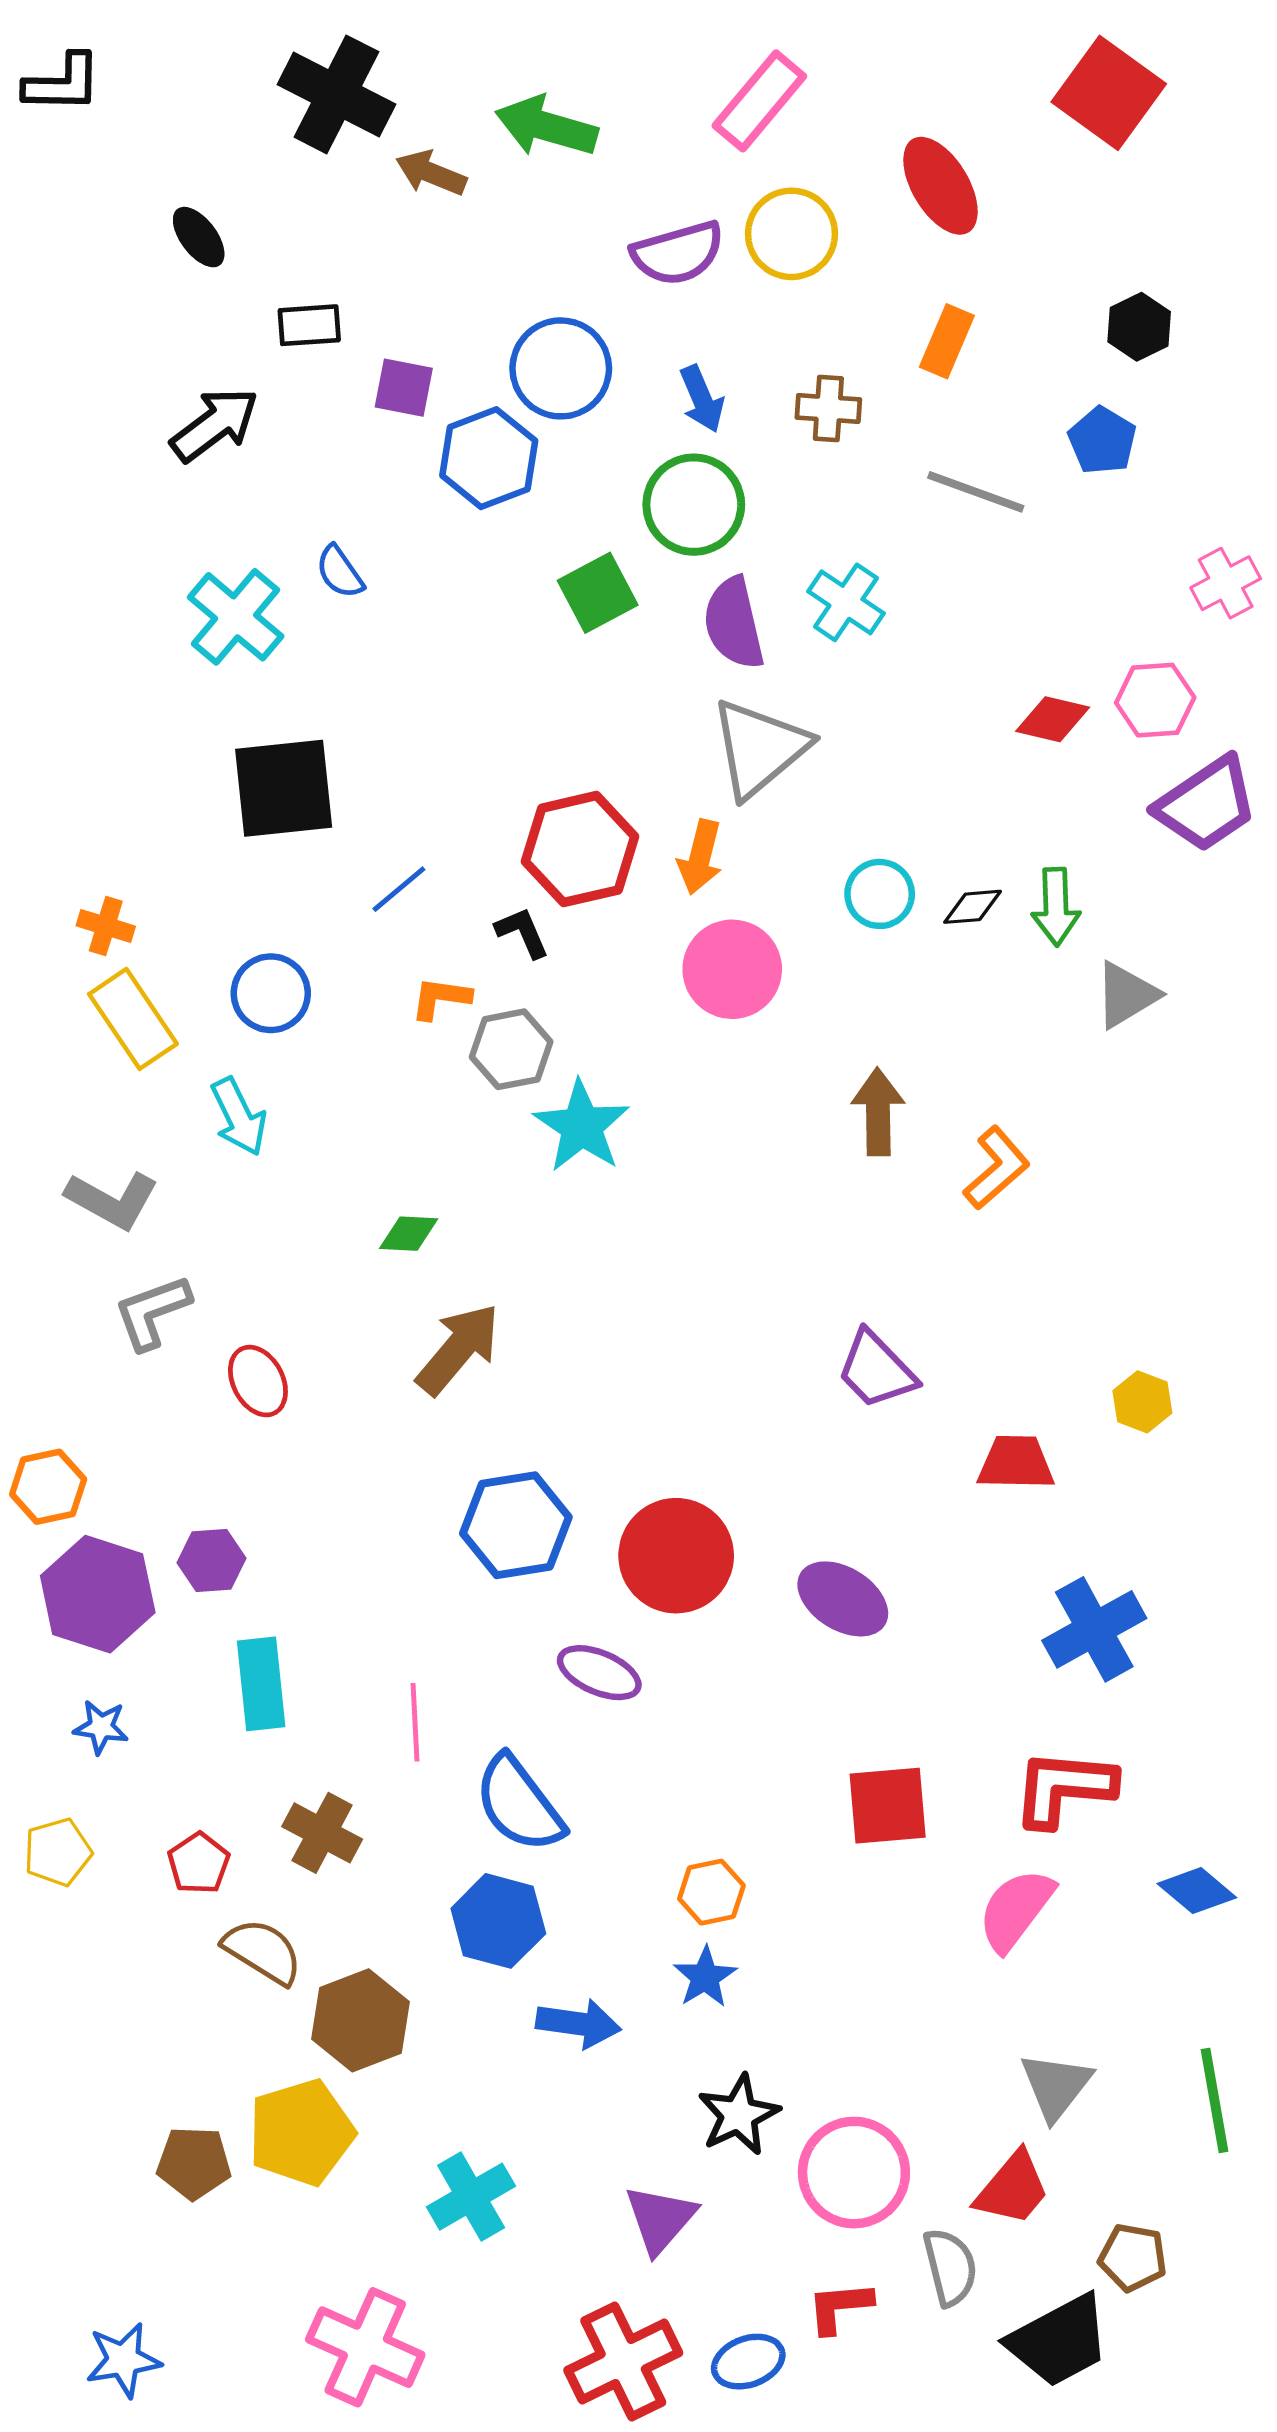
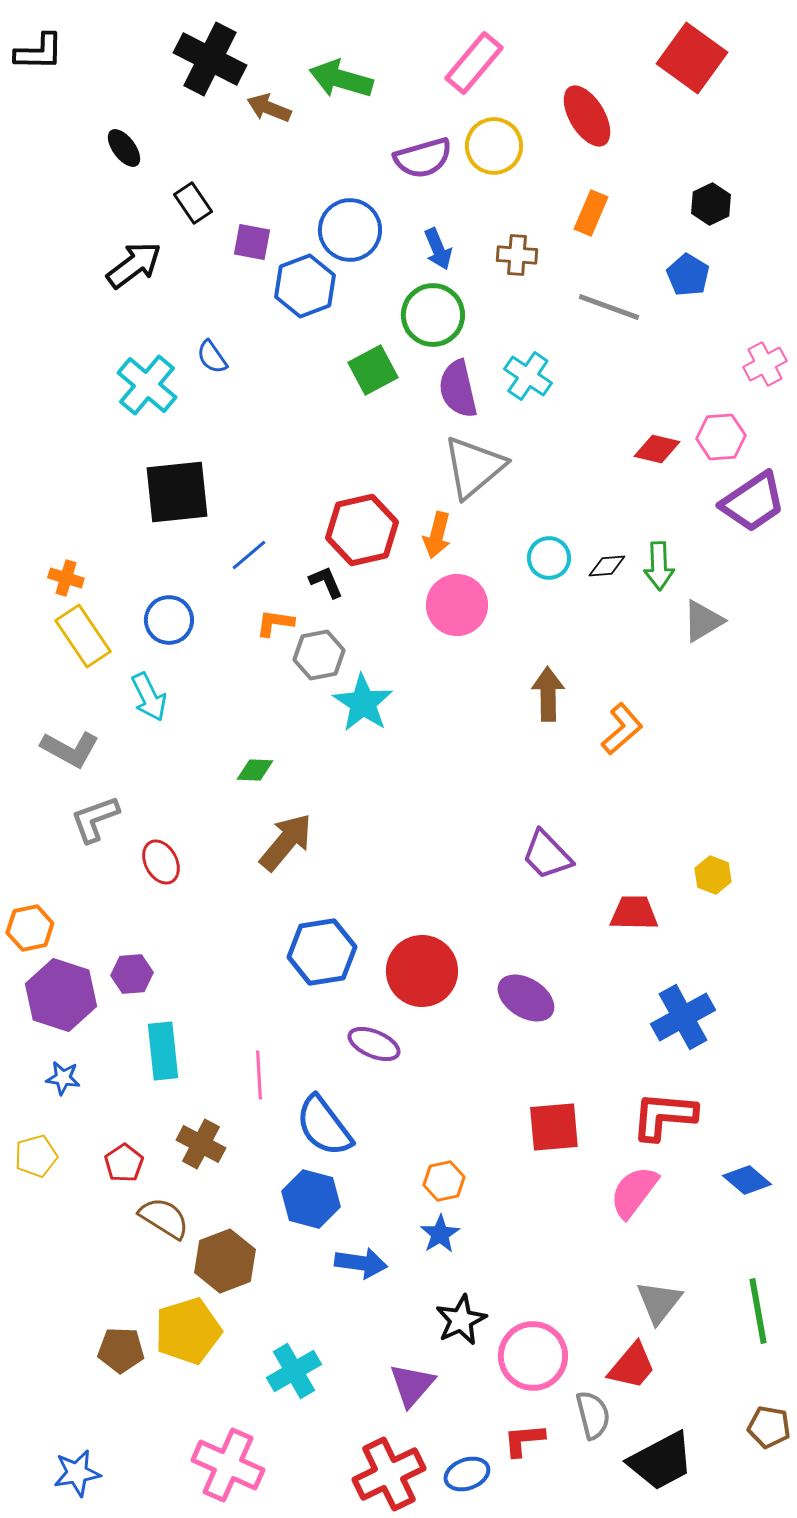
black rectangle: (309, 325) -> (193, 203), turned 60
brown pentagon: (1133, 2257) -> (769, 1427), moved

